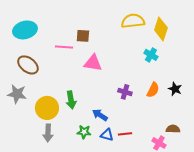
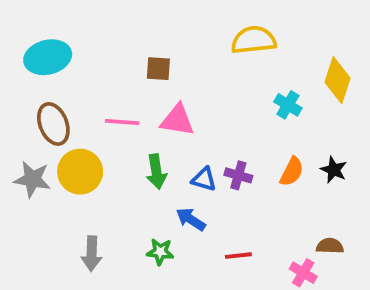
yellow diamond: (161, 29) -> (338, 80), moved
pink line: (64, 47) -> (122, 122), moved
brown ellipse: (28, 65) -> (53, 124), turned 30
green arrow: (71, 100) -> (156, 172), moved
yellow circle: (47, 108) -> (80, 172), moved
blue triangle: (107, 135) -> (204, 179), moved

